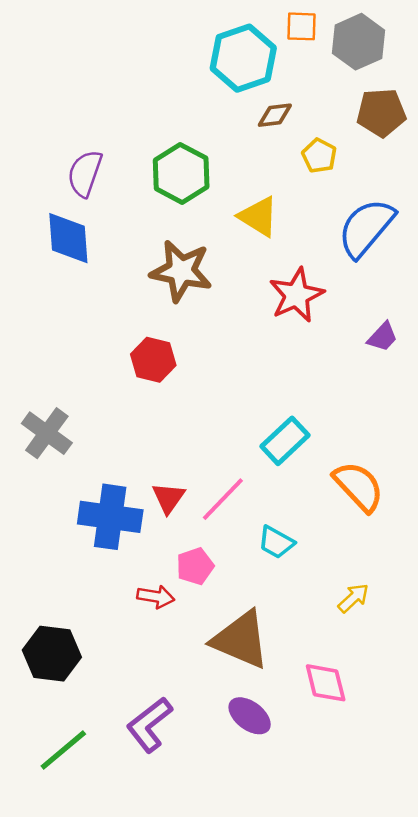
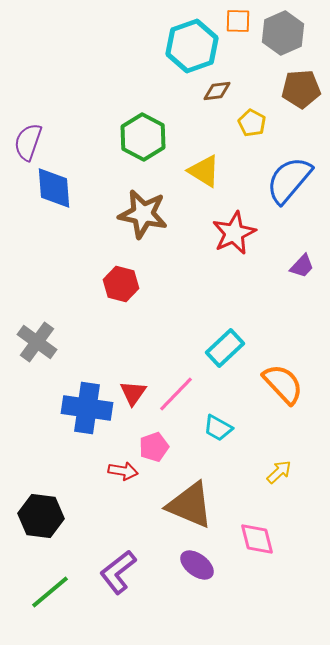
purple semicircle: (85, 173) -> (28, 142), moved

